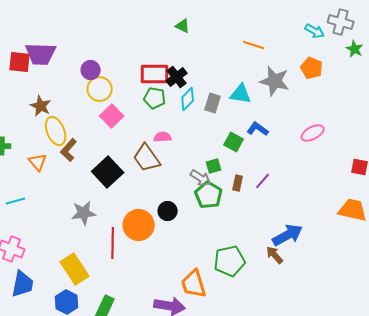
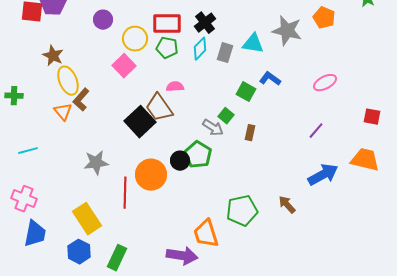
black cross: (177, 77) -> (205, 23), moved
yellow circle: (100, 89) -> (135, 39), moved
orange triangle: (38, 162) -> (63, 112), moved
green square: (214, 166) -> (226, 116), turned -35
black square: (108, 172) -> (140, 122), moved
purple line: (263, 181) -> (316, 131), moved
green pentagon: (209, 195) -> (198, 155), moved
blue arrow: (288, 235) -> (323, 175), moved

